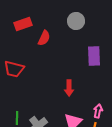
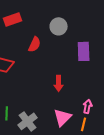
gray circle: (76, 21) -> (59, 26), moved
red semicircle: (44, 38) -> (35, 44), moved

